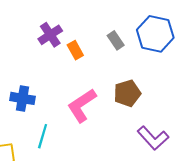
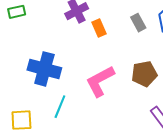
blue cross: (22, 98) -> (44, 69), size x1.4

